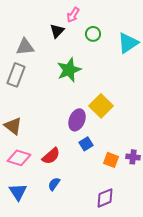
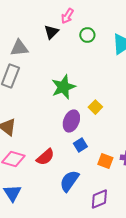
green star: (69, 70) -> (63, 87), moved
yellow square: (101, 106) -> (95, 107), size x0.6
blue semicircle: (54, 184) -> (69, 181), moved, size x1.6

